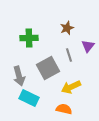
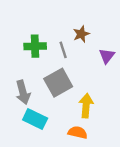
gray line: (69, 55) -> (63, 50), moved
yellow arrow: (71, 87) -> (86, 106), turned 120

